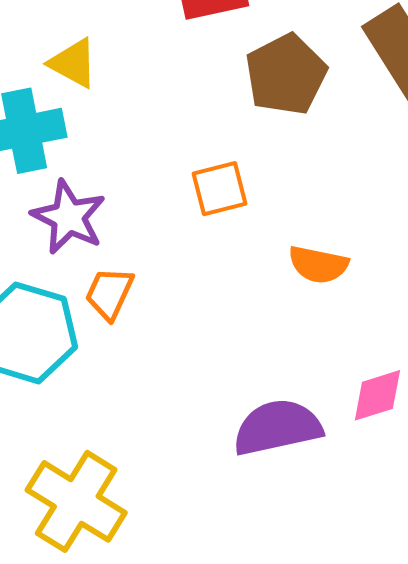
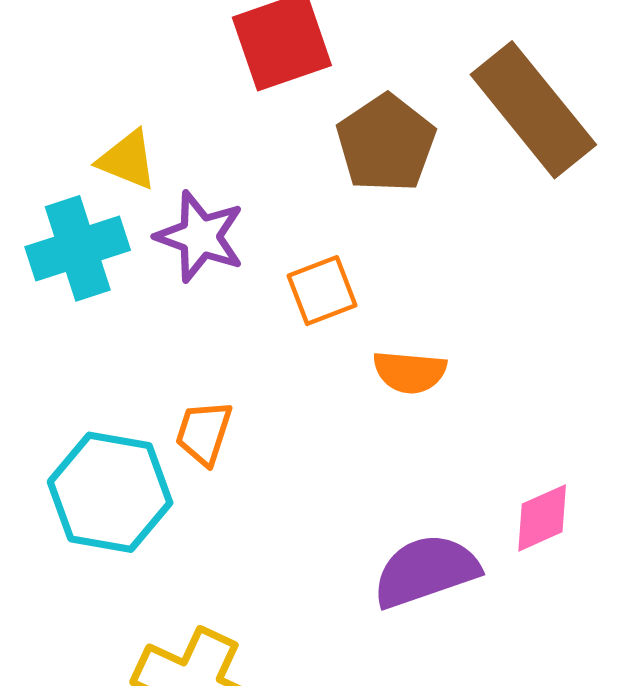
purple star: (69, 217) -> (200, 237), moved
orange semicircle: (318, 265) -> (410, 372), moved

